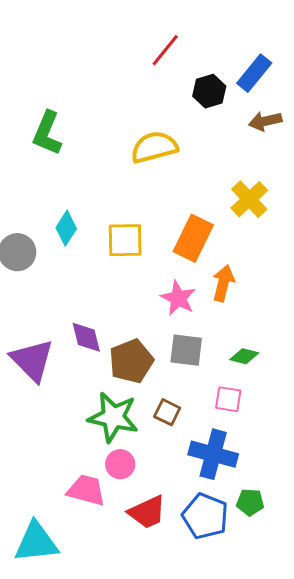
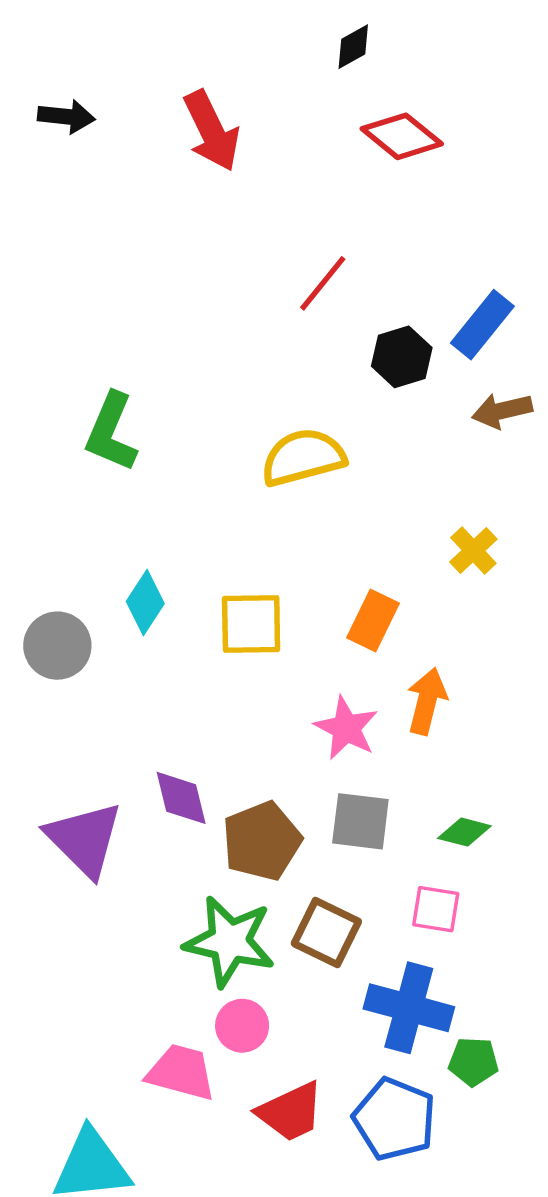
yellow cross: (249, 199) -> (473, 551), size x0.7
orange rectangle: (193, 238) -> (373, 620), size x0.7
brown square: (167, 412) -> (326, 932), size x1.4
green pentagon: (250, 502) -> (473, 1062), moved

